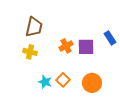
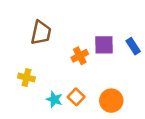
purple square: (86, 47) -> (104, 45), moved
yellow cross: (30, 52) -> (26, 78), moved

